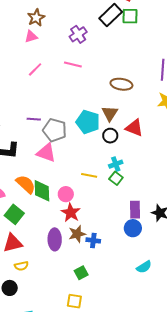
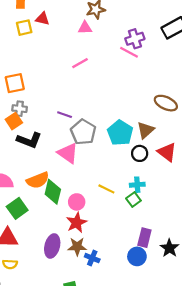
pink line: (73, 65) -> (129, 52), moved
orange semicircle: (26, 184) -> (38, 180), turned 100

